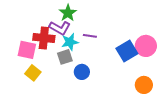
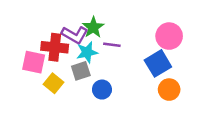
green star: (68, 13) -> (93, 27), moved
pink circle: (146, 46) -> (169, 36), moved
yellow square: (33, 73) -> (53, 83), moved
orange circle: (144, 85) -> (169, 90), moved

